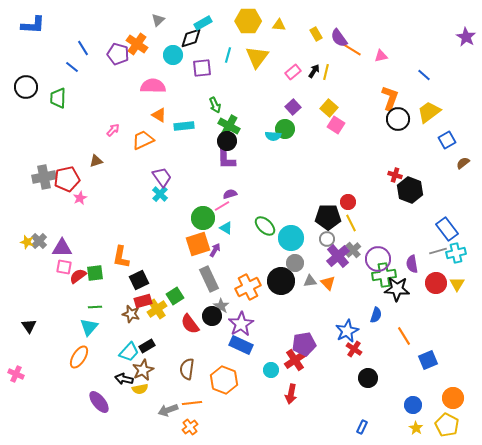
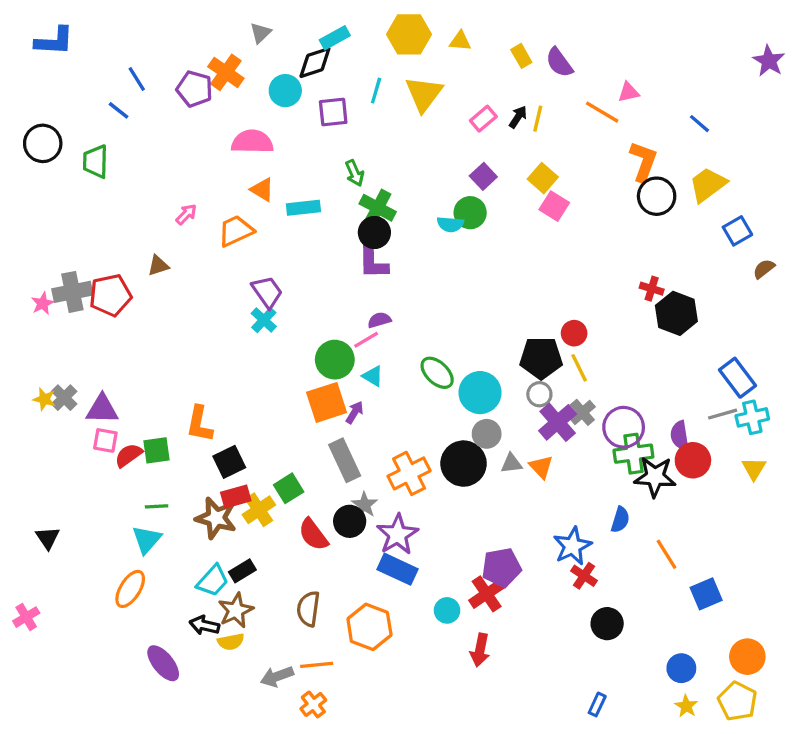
orange line: (351, 49) -> (602, 112), moved
pink star: (80, 198) -> (43, 303), moved
red circle: (436, 283) -> (693, 460), moved
brown star: (131, 314) -> (216, 518), size x1.4
pink cross: (16, 374) -> (26, 617), turned 35

